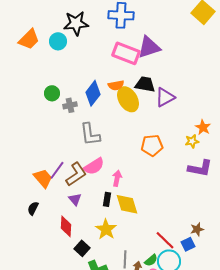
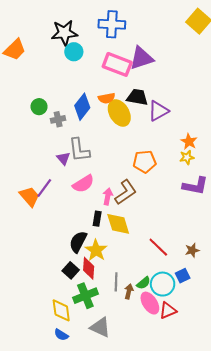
cyan circle: (58, 41) -> (74, 52), moved
orange star: (203, 127) -> (189, 142), moved
brown L-shape: (76, 174) -> (126, 192), moved
purple triangle: (75, 199) -> (63, 158), moved
black semicircle: (33, 208) -> (78, 242), moved, size x1.5
red diamond: (66, 226) -> (89, 268), moved
red line: (165, 240) -> (158, 247), moved
blue square: (188, 244) -> (183, 276), moved

